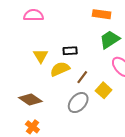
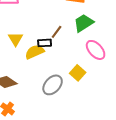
black rectangle: (70, 51) -> (45, 43), moved
brown line: (82, 77) -> (57, 32), moved

